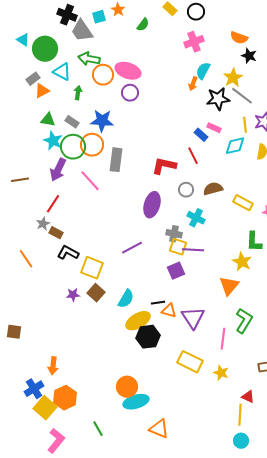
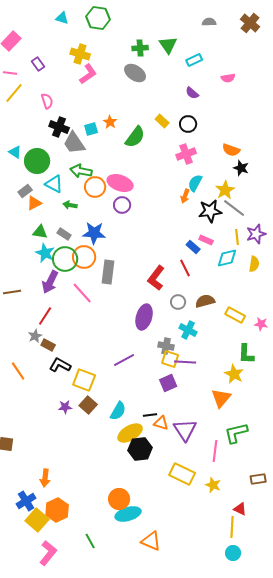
green semicircle: (143, 25) -> (135, 137), size x1.6
green arrow: (78, 93) -> (70, 205), turned -88
red L-shape: (164, 166) -> (156, 278), turned -65
green L-shape: (244, 321) -> (236, 433), turned -135

